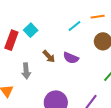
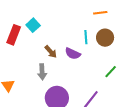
cyan line: (74, 26) -> (86, 37), moved, turned -56
gray arrow: (26, 71) -> (42, 72), moved

